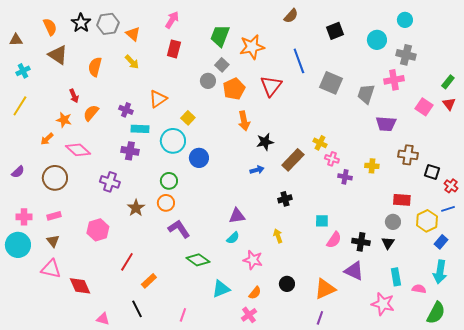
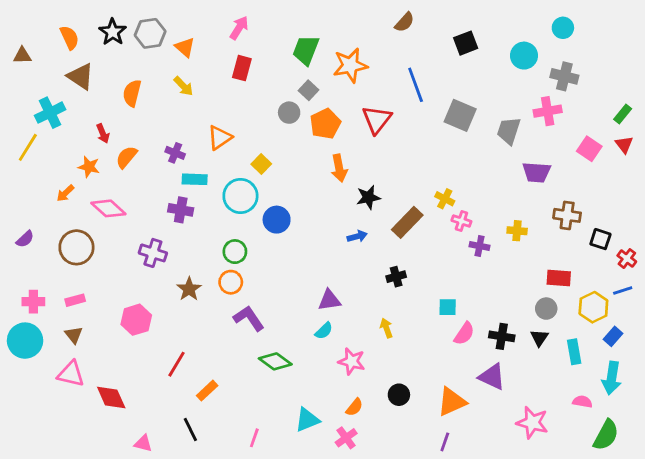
cyan cross: (23, 71) -> (50, 113), moved, size x1.5
cyan rectangle: (396, 277) -> (574, 352), moved
cyan triangle: (221, 289) -> (307, 420), moved

